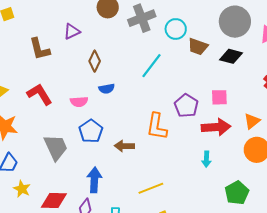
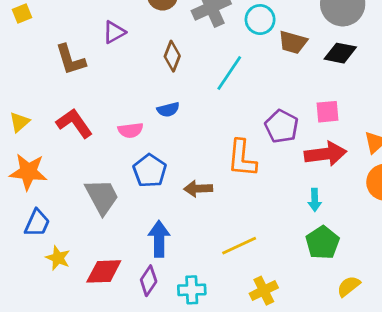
brown diamond: (95, 61) -> (172, 56), moved
green pentagon: (237, 193) -> (322, 243), moved

